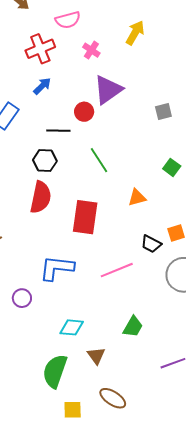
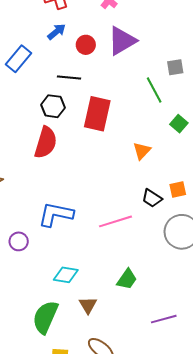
red circle: (84, 112) -> (86, 45), moved
green line: (99, 160) -> (154, 90), moved
orange triangle: (137, 198) -> (142, 151), turned -36
red rectangle: (85, 217) -> (97, 114), moved

